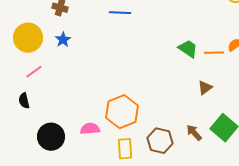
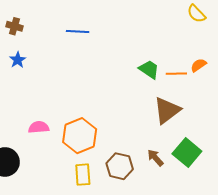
brown triangle: (205, 88) -> (167, 110), size x1.8
pink semicircle: (90, 129) -> (39, 127), moved

